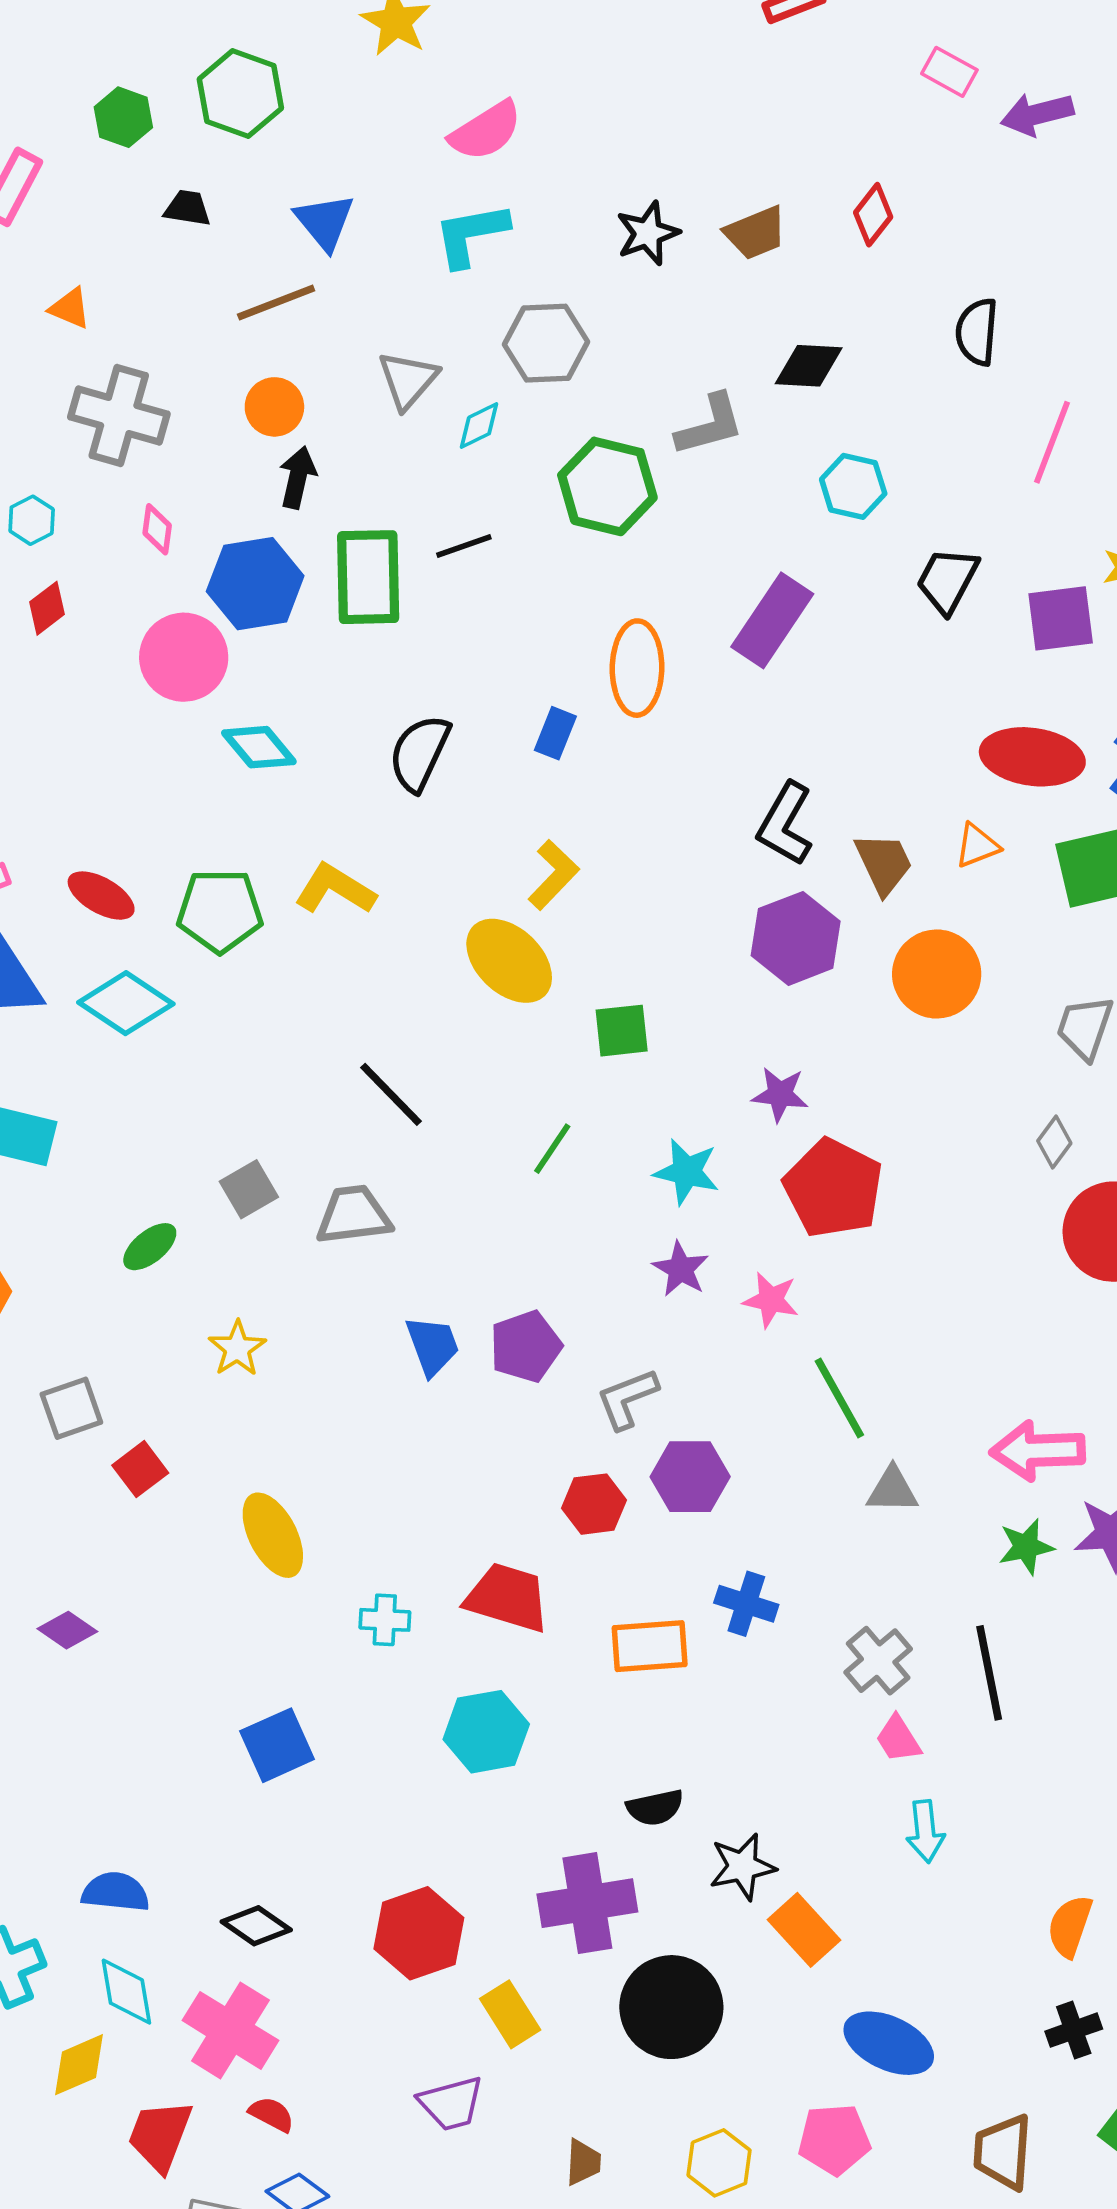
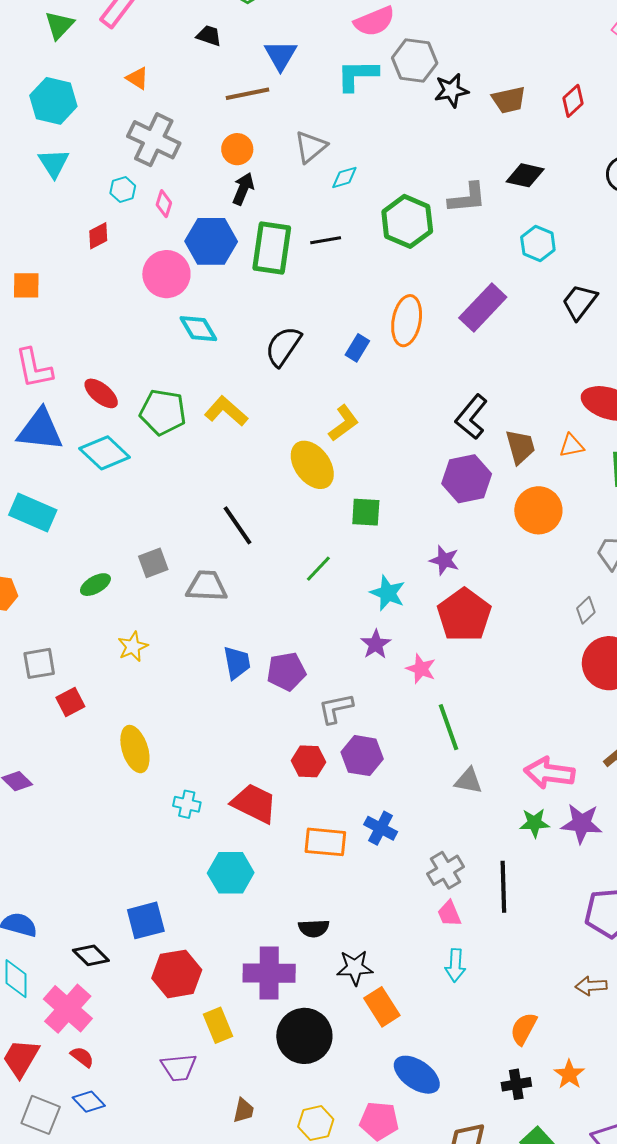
gray hexagon: (546, 343) -> (415, 61), moved
cyan hexagon: (32, 520) -> (123, 189), moved
blue square: (277, 1745) -> (146, 920), moved

